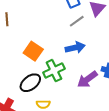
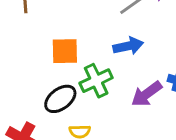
orange square: (33, 51) -> (65, 51), turned -36

